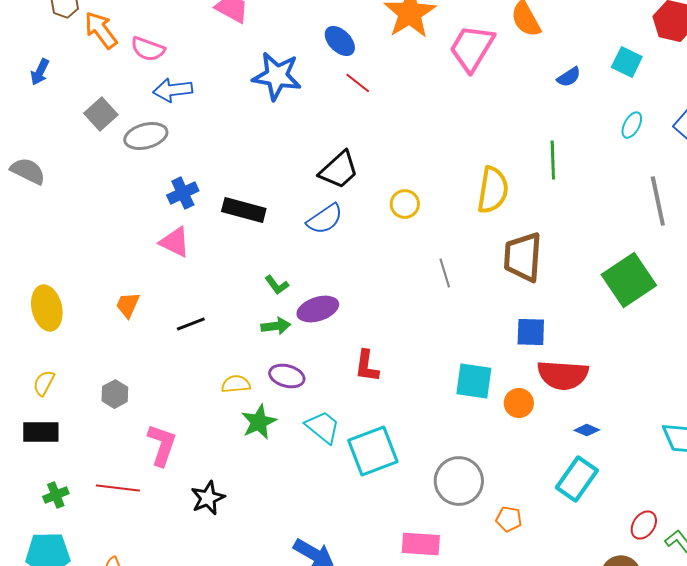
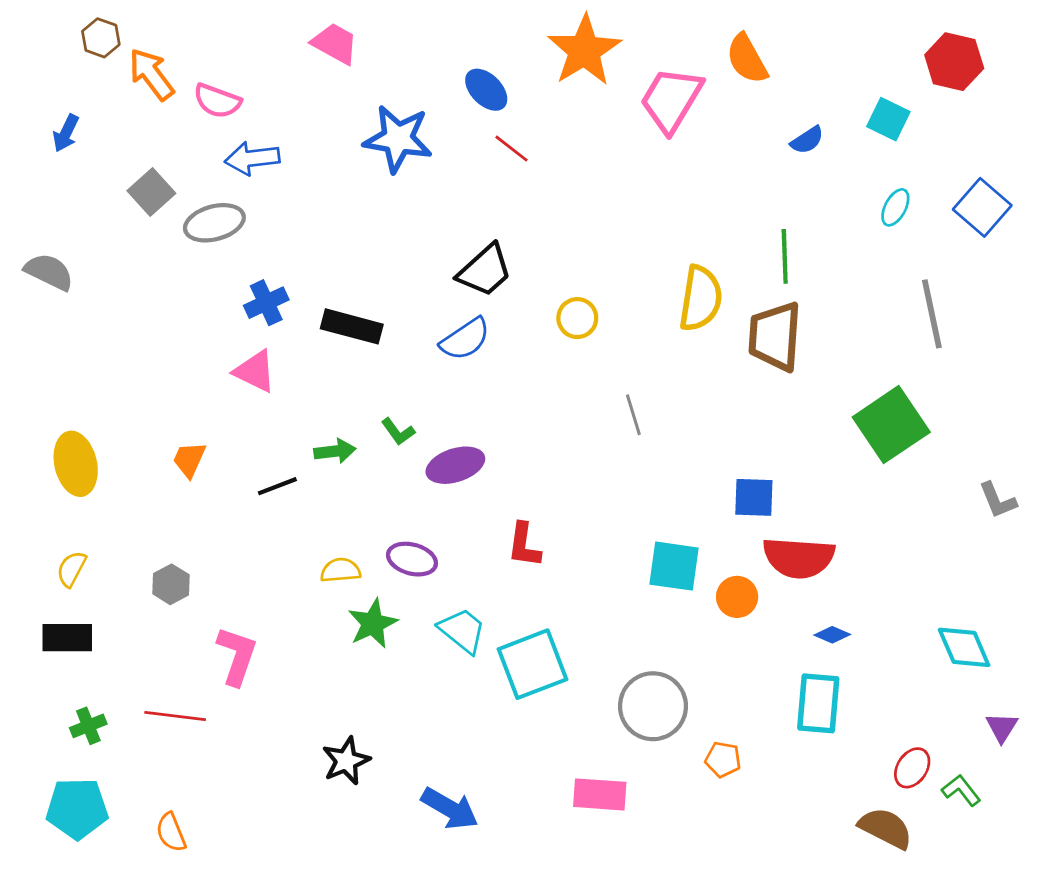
brown trapezoid: (523, 257) -> (775, 336), moved
green arrow: (276, 326) -> (335, 451), moved
cyan rectangle: (577, 479) -> (818, 703), turned -30
black star: (208, 498) -> (346, 761), moved

